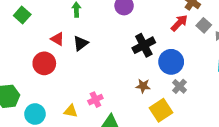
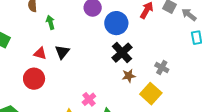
black cross: (144, 45) -> (122, 53), moved
blue circle: (171, 62) -> (116, 23), moved

